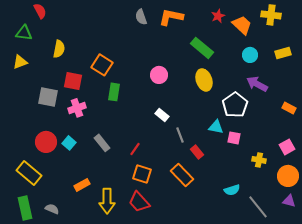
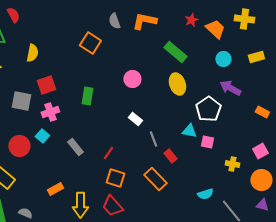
orange square: (102, 65) -> (90, 43), moved
red square: (73, 81) -> (46, 85), turned -30
cyan square: (69, 143) -> (42, 136), moved

